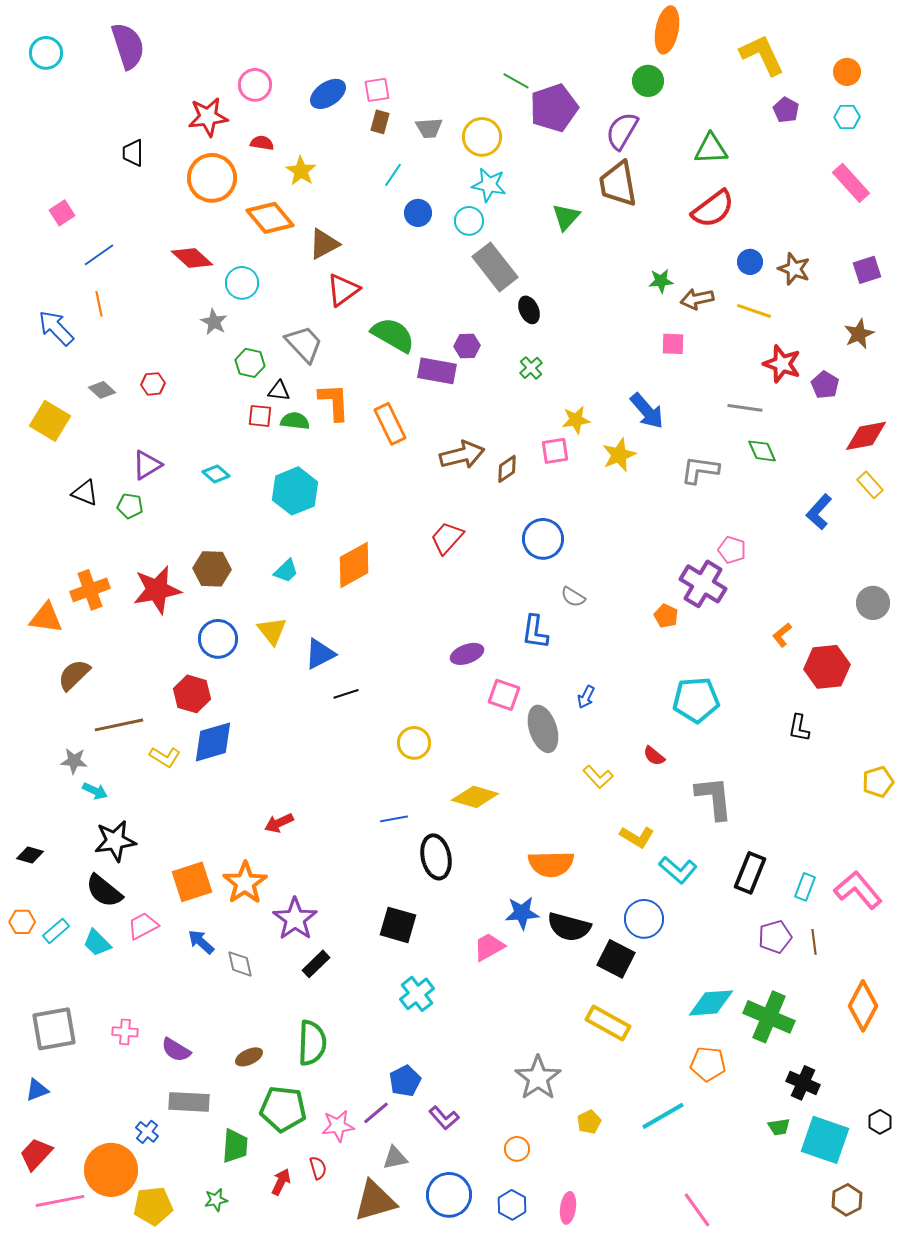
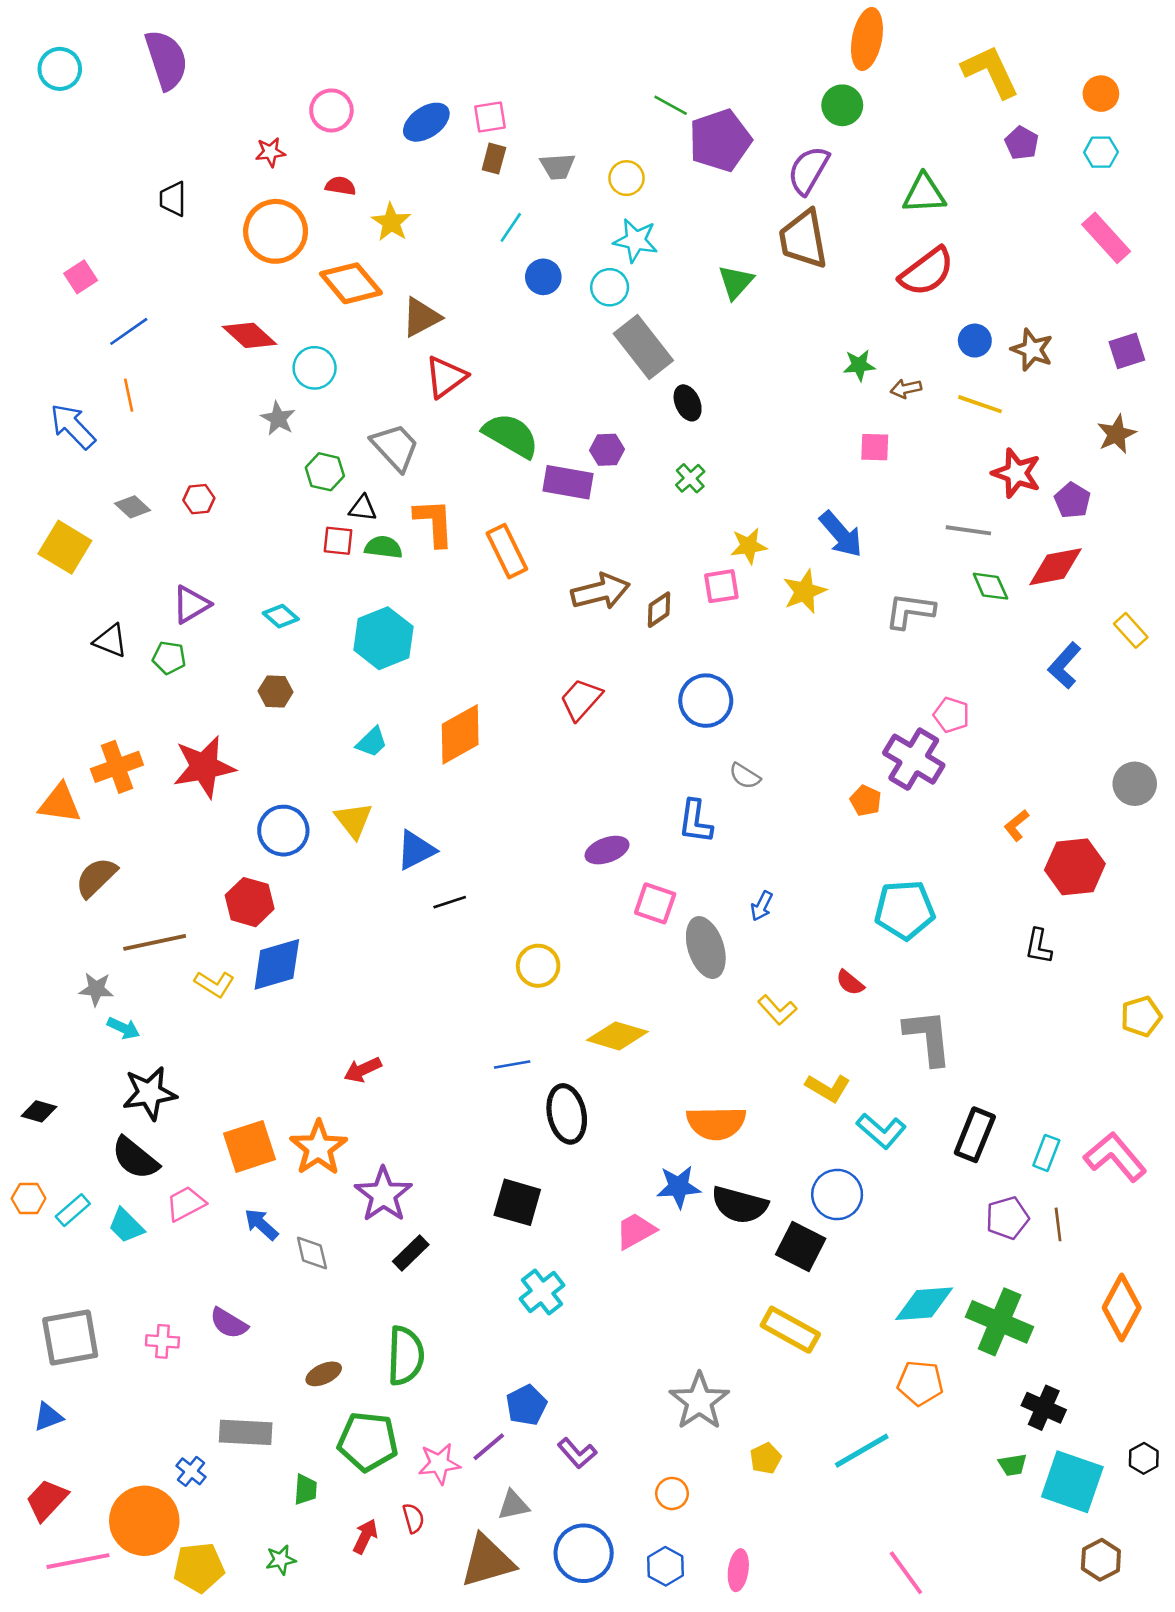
red star: (208, 117) -> (270, 152), size x0.6
yellow circle: (482, 137) -> (626, 178), size x0.7
brown arrow: (697, 299) -> (906, 389), size x0.7
red diamond: (866, 436) -> (1055, 567), moved
brown hexagon: (212, 569) -> (276, 691), moved, size x0.7
purple semicircle: (176, 1050) -> (229, 1323), moved
green trapezoid: (235, 1146) -> (305, 1490), size x0.7

